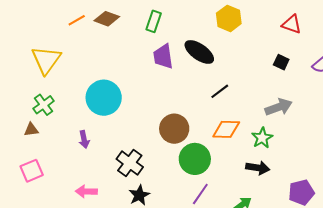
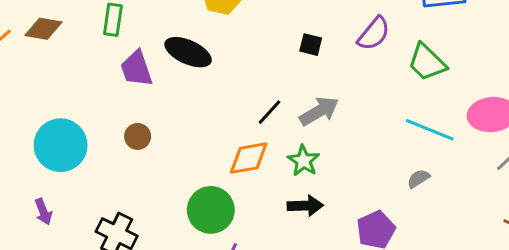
black line: (220, 91) -> (269, 112), moved
brown circle: (174, 129) -> (138, 136), moved, size x0.6

